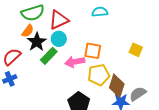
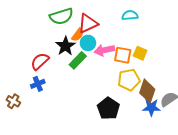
orange semicircle: (28, 31) -> (78, 35), moved
yellow square: (136, 50) -> (140, 53), moved
pink arrow: (75, 62) -> (104, 50), moved

